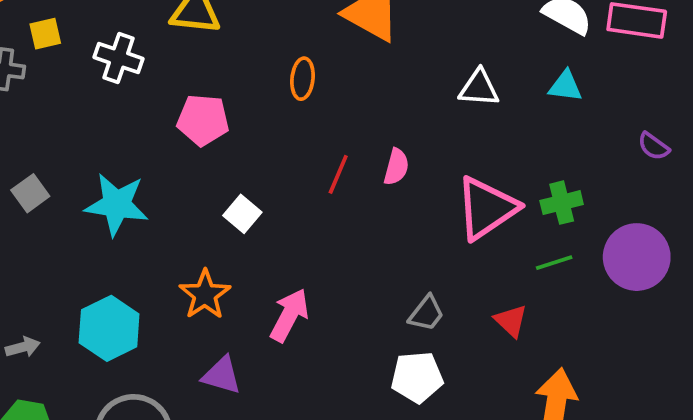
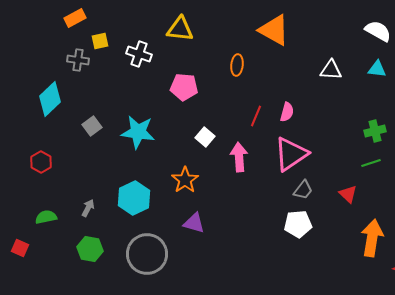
pink triangle: (486, 208) -> (291, 154), moved
pink arrow: (289, 315) -> (239, 157), moved, turned -32
gray arrow: (23, 347) -> (88, 208), turned -48

